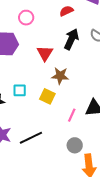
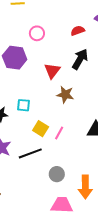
yellow square: (47, 96) -> (41, 129), moved
pink line: (72, 115) -> (59, 133), moved
gray circle: (75, 145) -> (57, 174), moved

